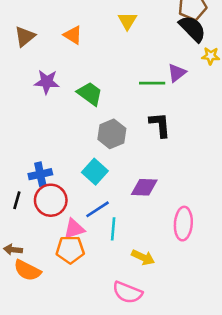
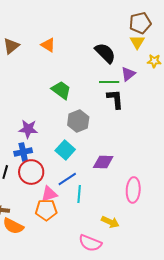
yellow triangle: (127, 21) -> (137, 42), moved
black semicircle: (192, 29) -> (105, 53), moved
purple star: (47, 82) -> (28, 129), moved
black L-shape: (160, 125) -> (115, 99), moved
yellow arrow: (143, 257) -> (110, 222), moved

